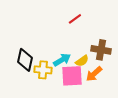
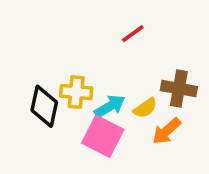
yellow cross: (43, 70) -> (76, 92), moved
pink square: (72, 76) -> (103, 136), moved, turned 30

